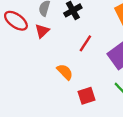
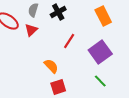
red square: (86, 96) -> (58, 87), moved

